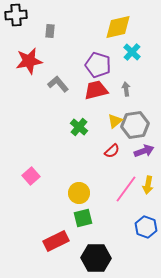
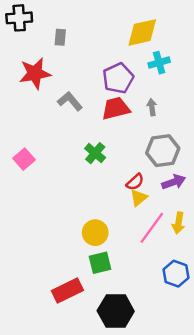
cyan cross: (132, 52) -> (159, 63), turned 30
purple pentagon: (98, 65) -> (118, 78), turned 30
yellow triangle: (115, 121) -> (139, 198), moved
pink square: (31, 176) -> (24, 159), moved

